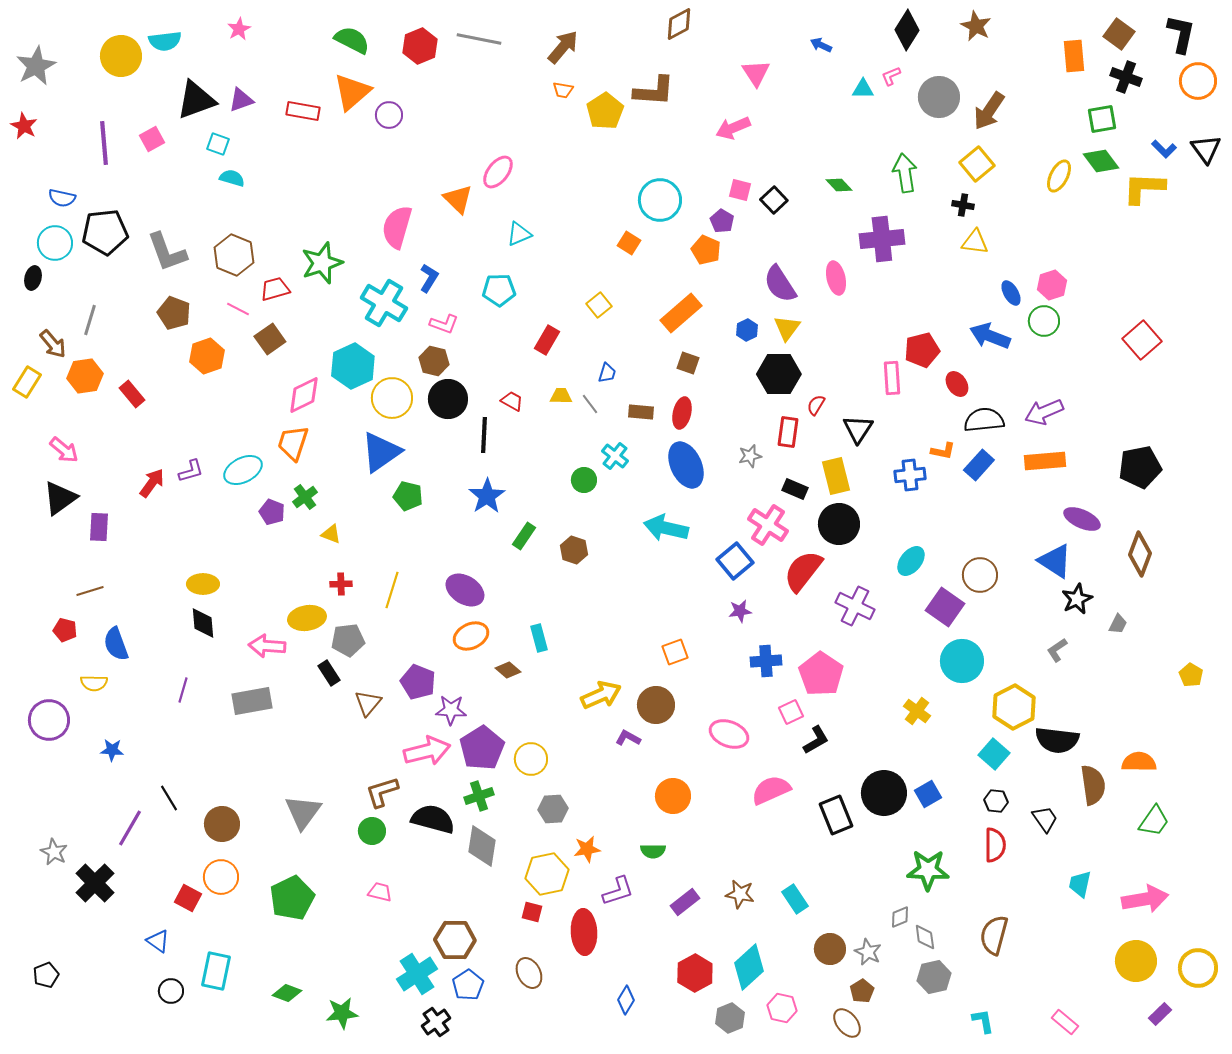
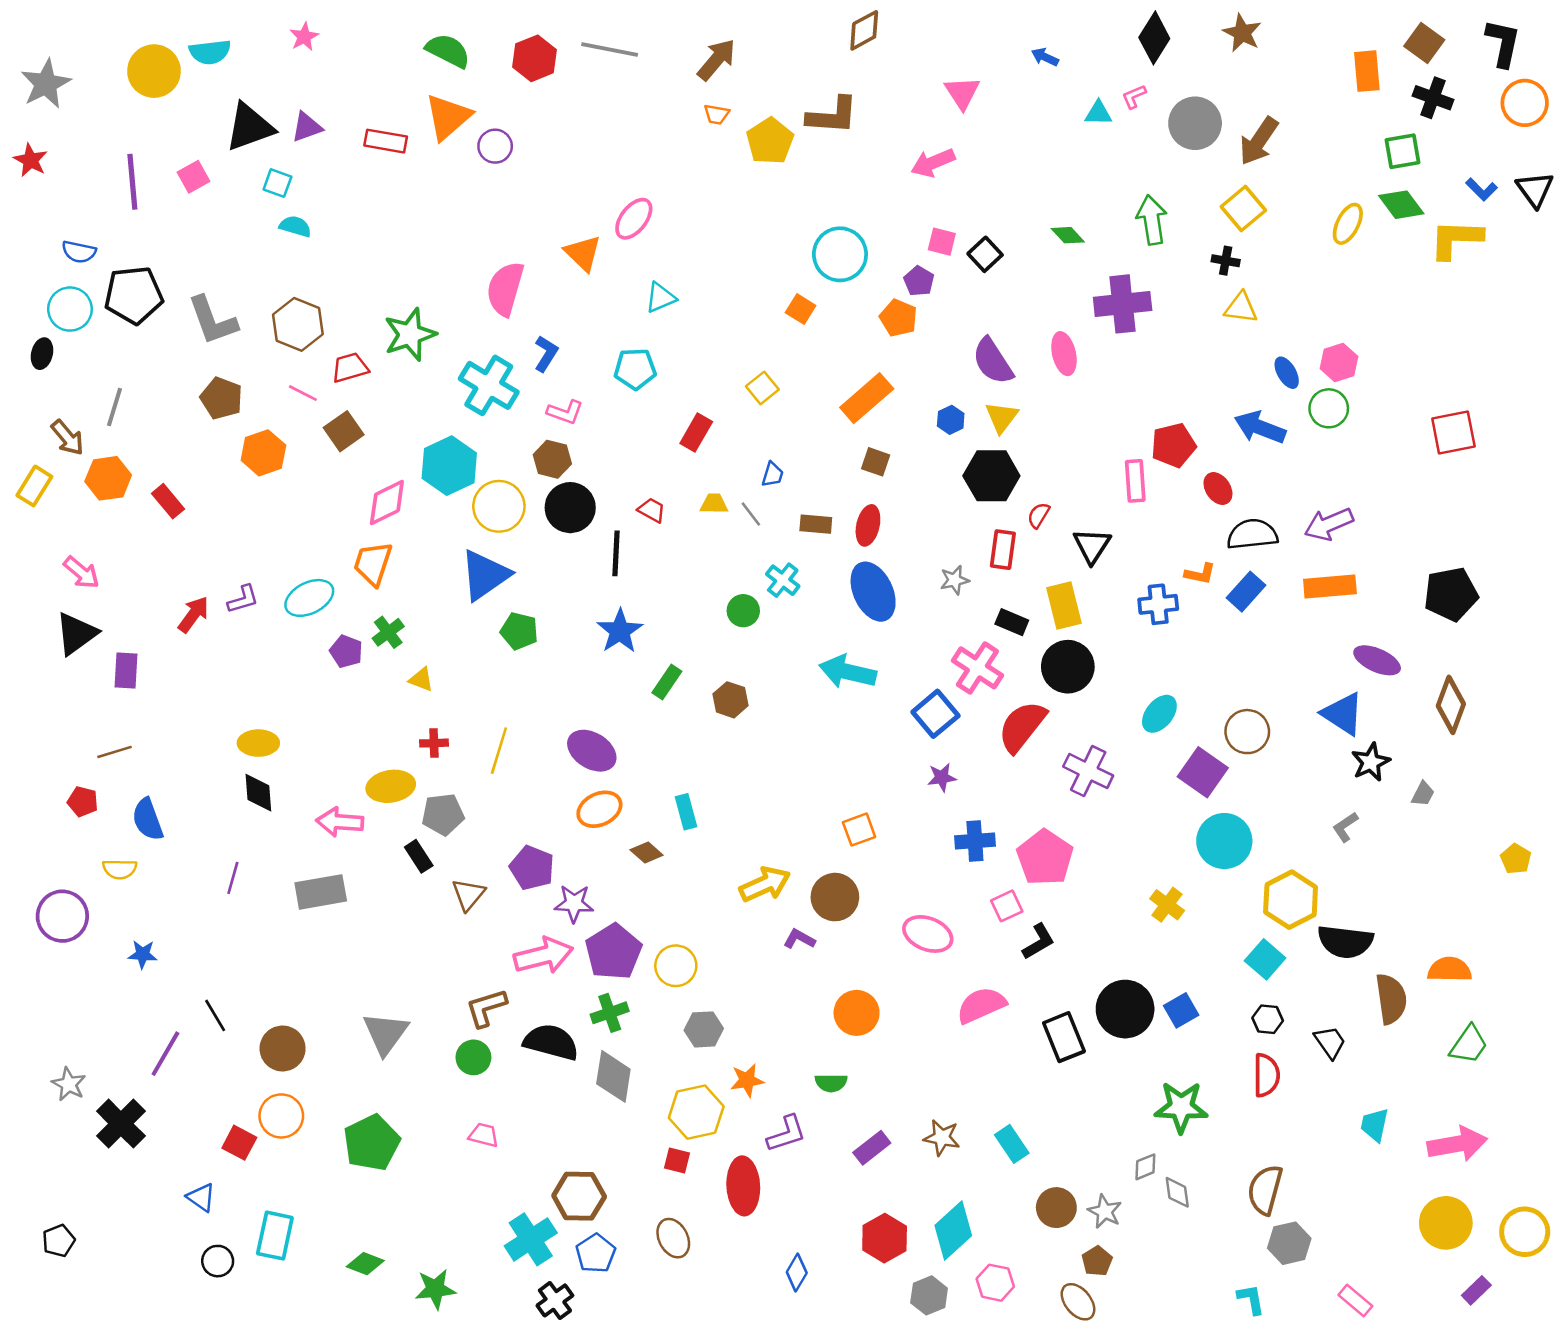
red square: (1142, 340) -> (1453, 433), turned 30
gray hexagon: (934, 977) -> (1289, 1243), moved

